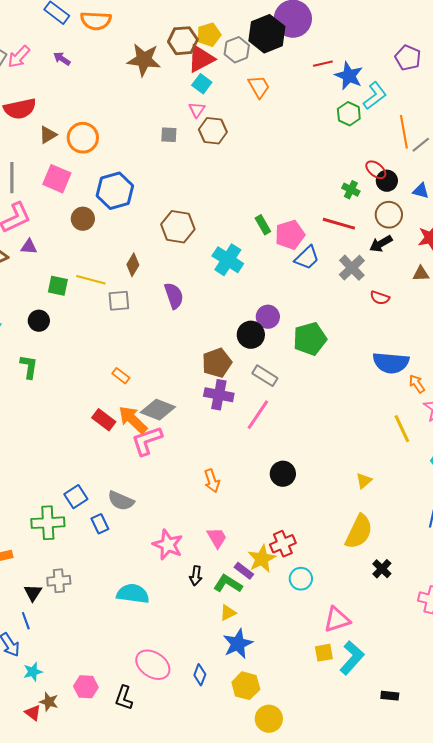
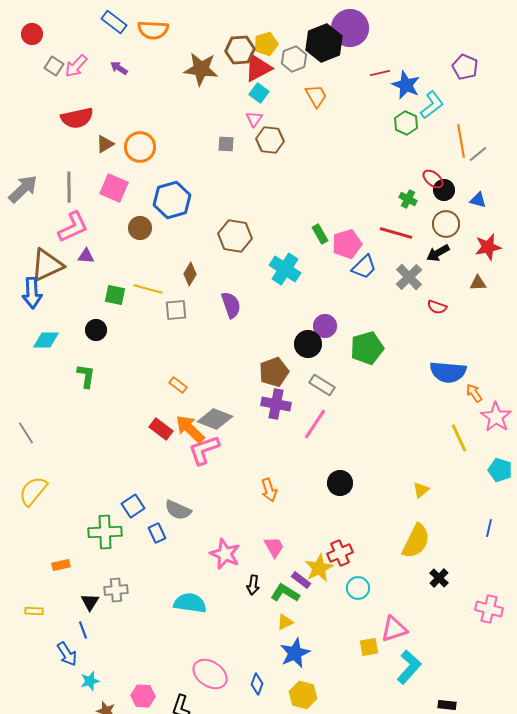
yellow square: (324, 653) -> (369, 647), moved

